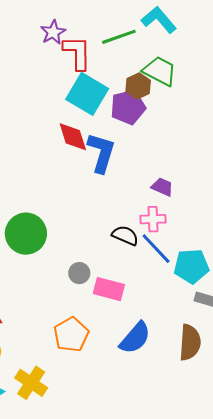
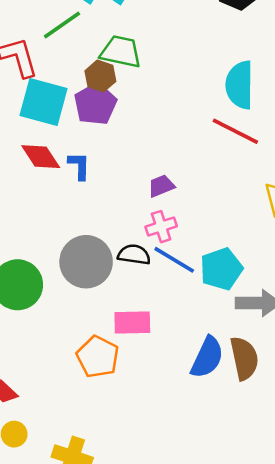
blue L-shape: (101, 153) -> (79, 166), size x0.6
purple trapezoid: (162, 187) -> (161, 186), turned -30
gray circle: (79, 273) -> (86, 262), moved, size x2.0
orange pentagon: (71, 335) -> (98, 357), moved
blue semicircle: (135, 338) -> (207, 357), moved

